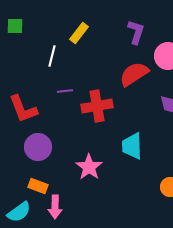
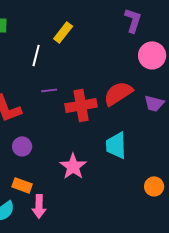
purple L-shape: (136, 32) -> (133, 20), moved
red semicircle: (134, 74) -> (118, 93), moved
purple circle: (38, 147) -> (22, 146), size x0.7

